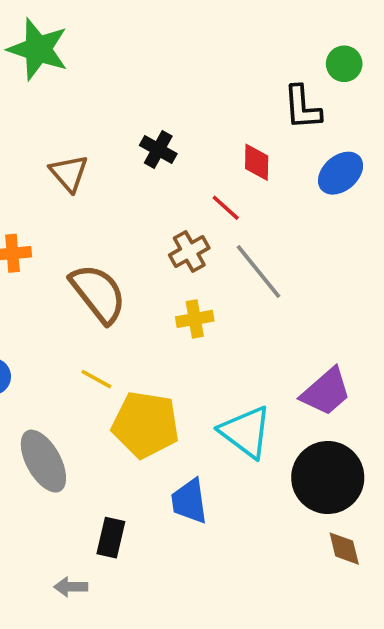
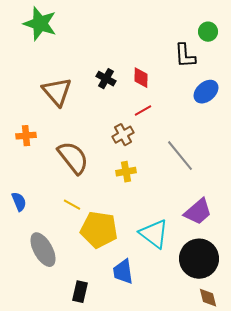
red diamond: (257, 162) -> (141, 78), moved
brown triangle: (69, 173) -> (57, 92), size x1.4
red line: (226, 208) -> (143, 111), turned -72
gray line: (259, 272) -> (180, 156), moved

